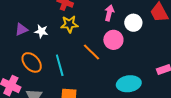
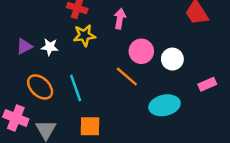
pink arrow: (109, 13) -> (120, 19), moved
white circle: (133, 23) -> (172, 59), moved
orange line: (92, 52) -> (127, 76), moved

